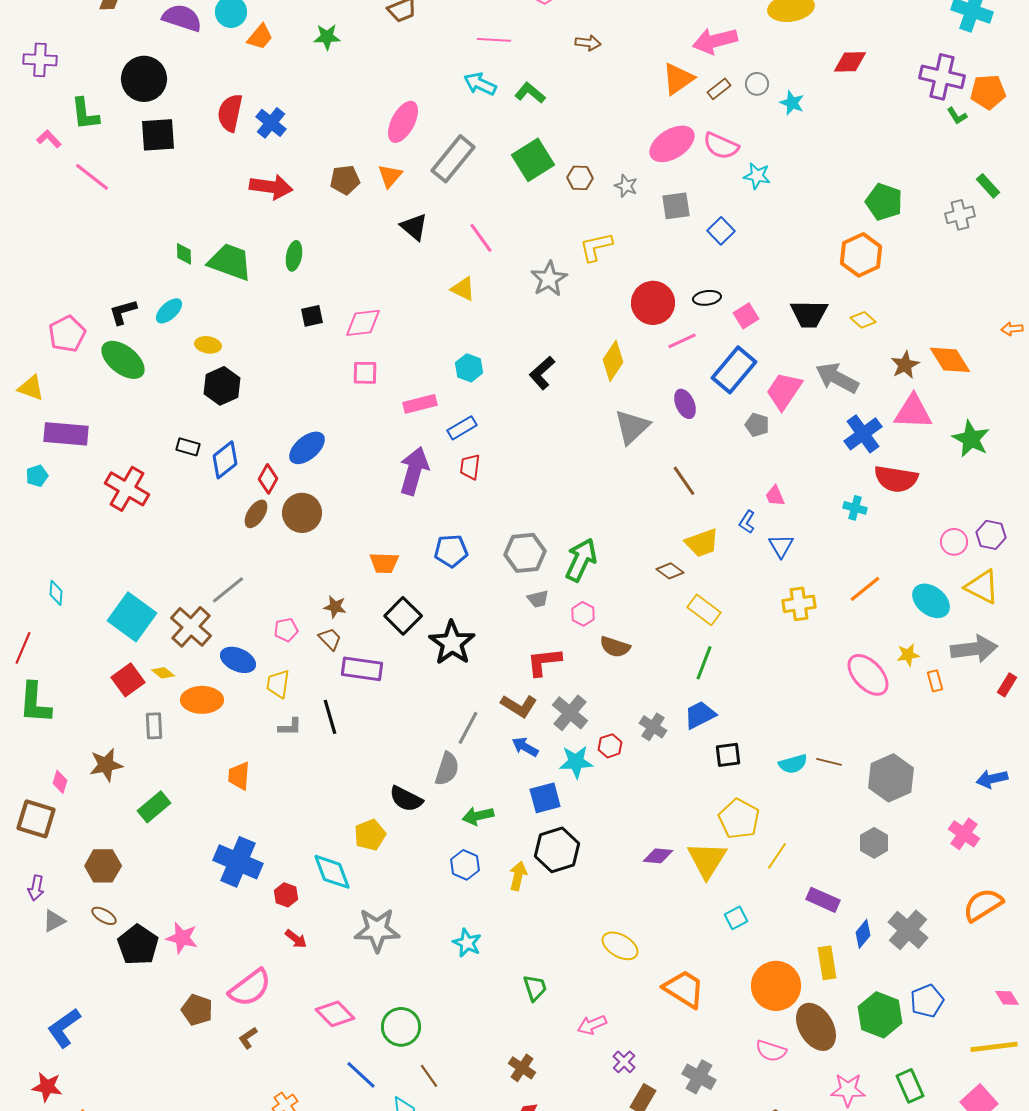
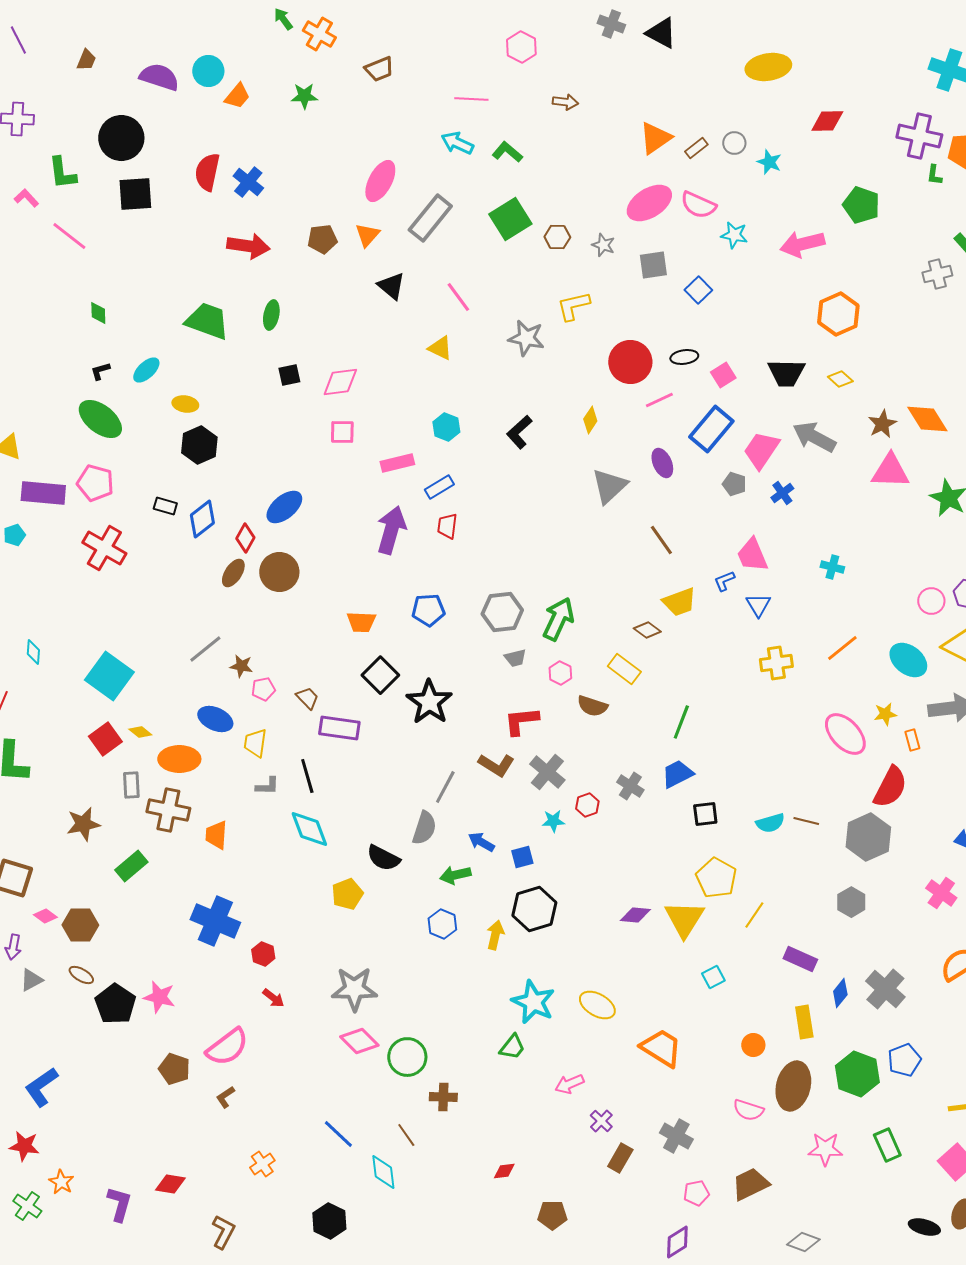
pink arrow: (715, 41) -> (802, 244), moved
green L-shape: (957, 116) -> (934, 175), turned 40
green pentagon: (884, 202) -> (861, 205), moved
green diamond: (184, 254) -> (98, 313), moved
gray star: (549, 279) -> (526, 338), turned -30
black L-shape: (123, 312) -> (100, 371), size x0.7
pink pentagon: (67, 334) -> (95, 483), moved, turned -30
yellow diamond: (613, 361) -> (590, 420), size x0.7
blue cross: (863, 434) -> (782, 493), moved, size x0.6
red semicircle: (896, 479) -> (890, 787), moved, turned -72
pink trapezoid: (775, 496) -> (752, 555), size x1.6
blue L-shape: (747, 522) -> (724, 581), turned 35
brown star: (335, 607) -> (241, 666), moved
yellow rectangle: (704, 610) -> (624, 669), moved
brown cross: (191, 627) -> (168, 810), moved, turned -30
blue arrow: (525, 747) -> (481, 842), moved
cyan star: (576, 762) -> (553, 821), size x0.7
pink diamond: (60, 782) -> (45, 916), moved, turned -70
blue square: (545, 798) -> (522, 857), size x0.7
cyan diamond: (332, 872) -> (309, 829), moved
cyan star: (467, 943) -> (533, 1002), moved, size x1.5
orange circle: (776, 986) -> (753, 1045), size x0.5
green trapezoid: (535, 988) -> (512, 1047), turned 56
pink diamond: (335, 1014) -> (359, 1041), moved
green circle: (401, 1027) -> (407, 1057), moved
brown ellipse: (816, 1027) -> (793, 1086), turned 45
brown cross: (522, 1068) -> (443, 1097), moved, turned -32

